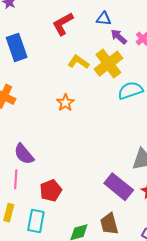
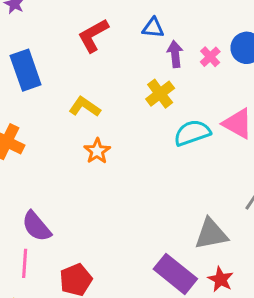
purple arrow: (119, 37) -> (175, 54), turned 42
yellow L-shape: (78, 62) -> (85, 107), moved
yellow cross: (108, 64) -> (160, 94), size x0.7

